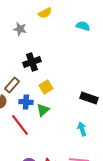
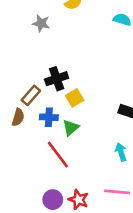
black cross: (32, 62) -> (57, 79), moved
red line: (20, 125) -> (58, 155), moved

